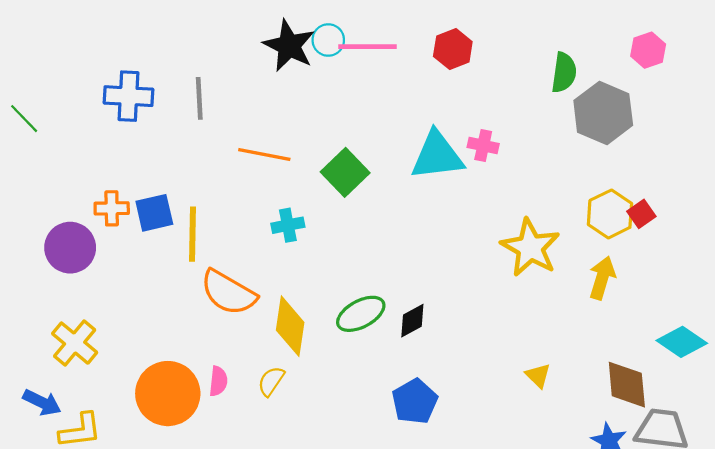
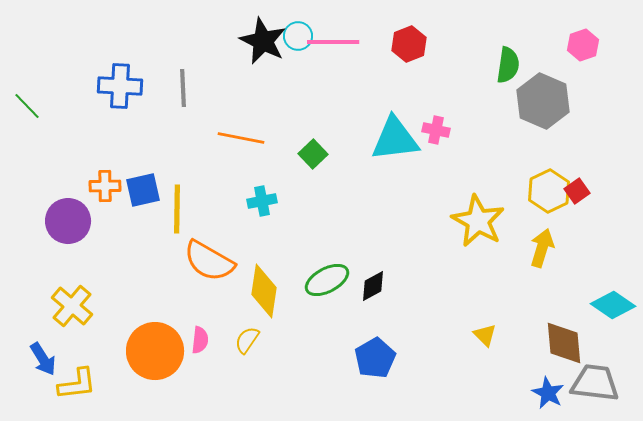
green square: (345, 172) -> (313, 154), size x0.7
blue arrow: (42, 403) -> (43, 359), turned 32

